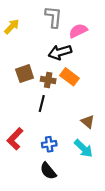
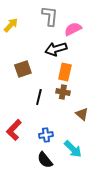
orange rectangle: (70, 77) -> (65, 72), turned 66
brown cross: (48, 80) -> (63, 92), moved
cyan arrow: (83, 148) -> (73, 149), moved

